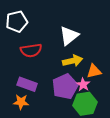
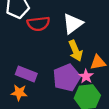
red semicircle: (31, 50) -> (38, 24), moved
yellow arrow: (73, 61) -> (76, 51), turned 78

